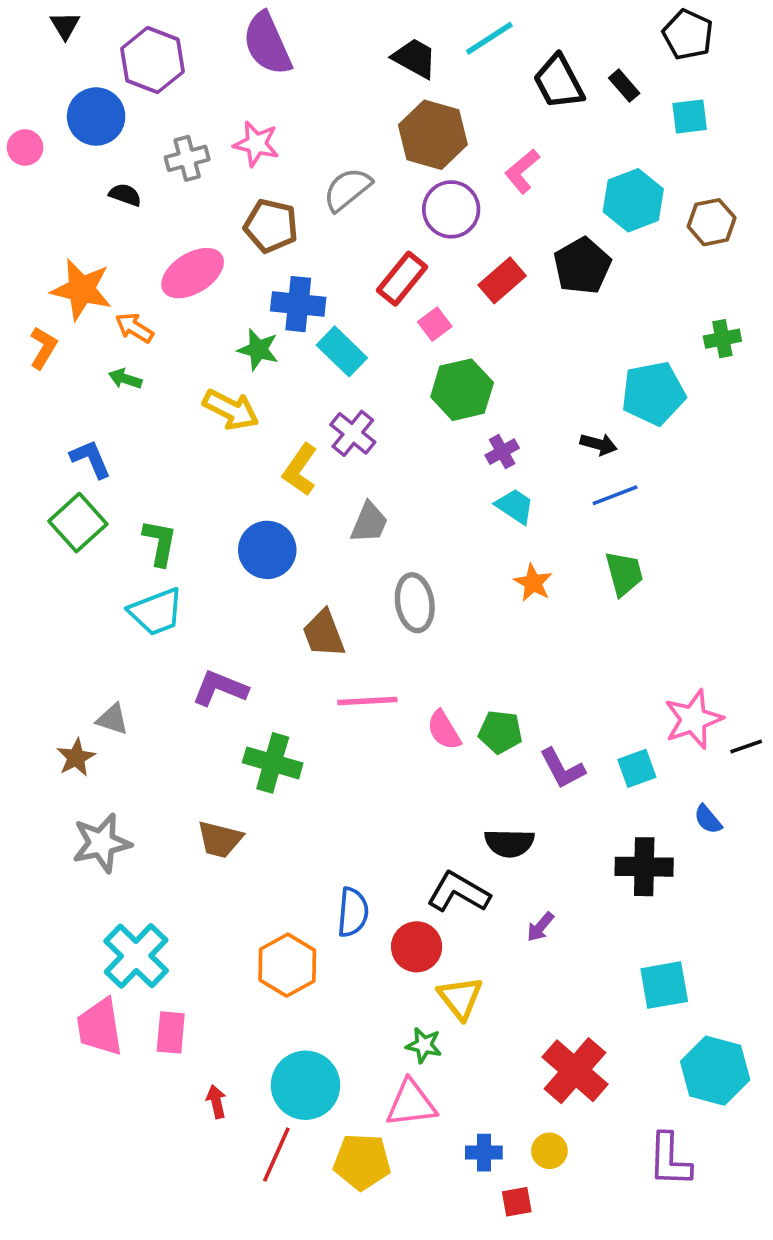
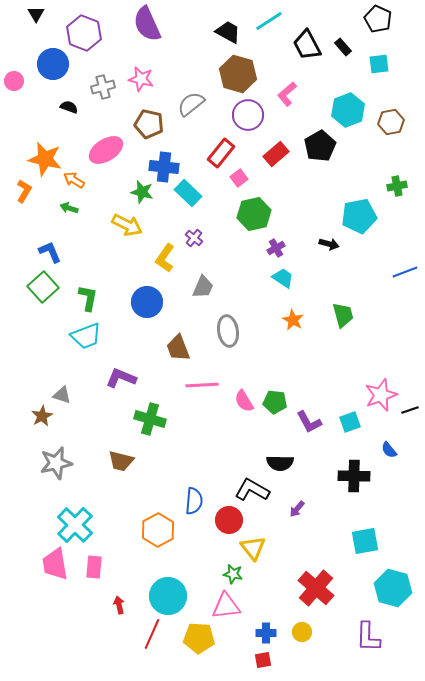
purple cross: (353, 433) -> (194, 238), size x0.7
blue line: (615, 495) -> (405, 272), moved
red square: (517, 1202) -> (263, 660), moved

